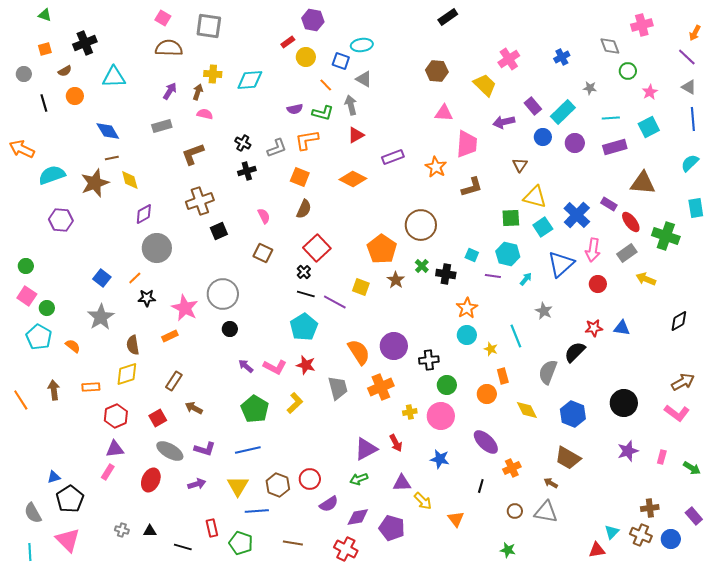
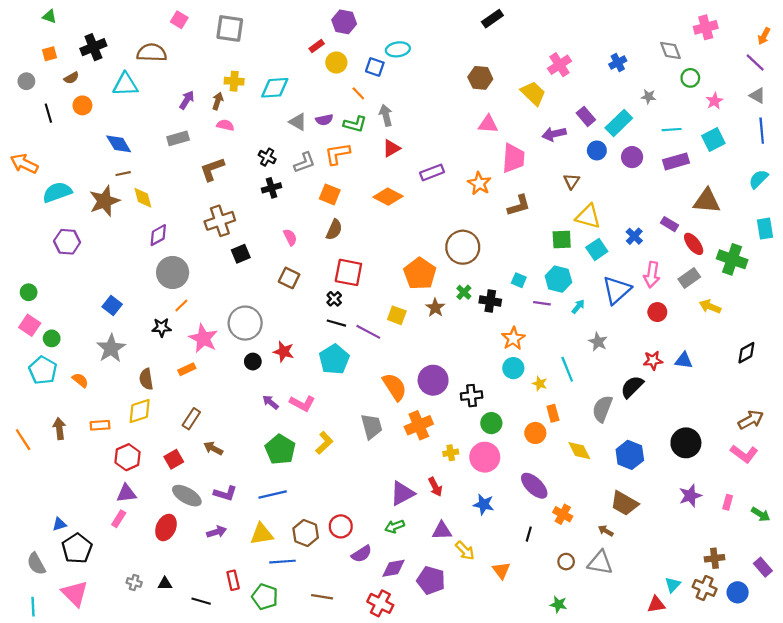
brown semicircle: (169, 48) -> (152, 53), moved
gray triangle: (364, 79) -> (298, 122), moved
blue cross: (577, 215) -> (634, 236), size x0.6
red square: (317, 248) -> (348, 272), turned -36
orange line: (135, 278) -> (181, 305), moved
red star: (306, 365) -> (284, 352), moved
orange cross: (512, 468) -> (563, 514), turned -36
yellow triangle: (238, 486) -> (262, 534), turned 50

